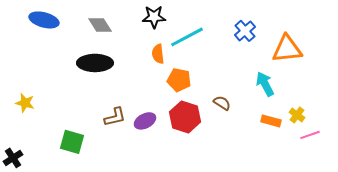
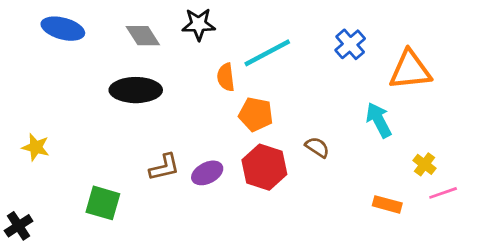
black star: (154, 17) -> (199, 24), moved
orange rectangle: (271, 121) -> (387, 204), moved

